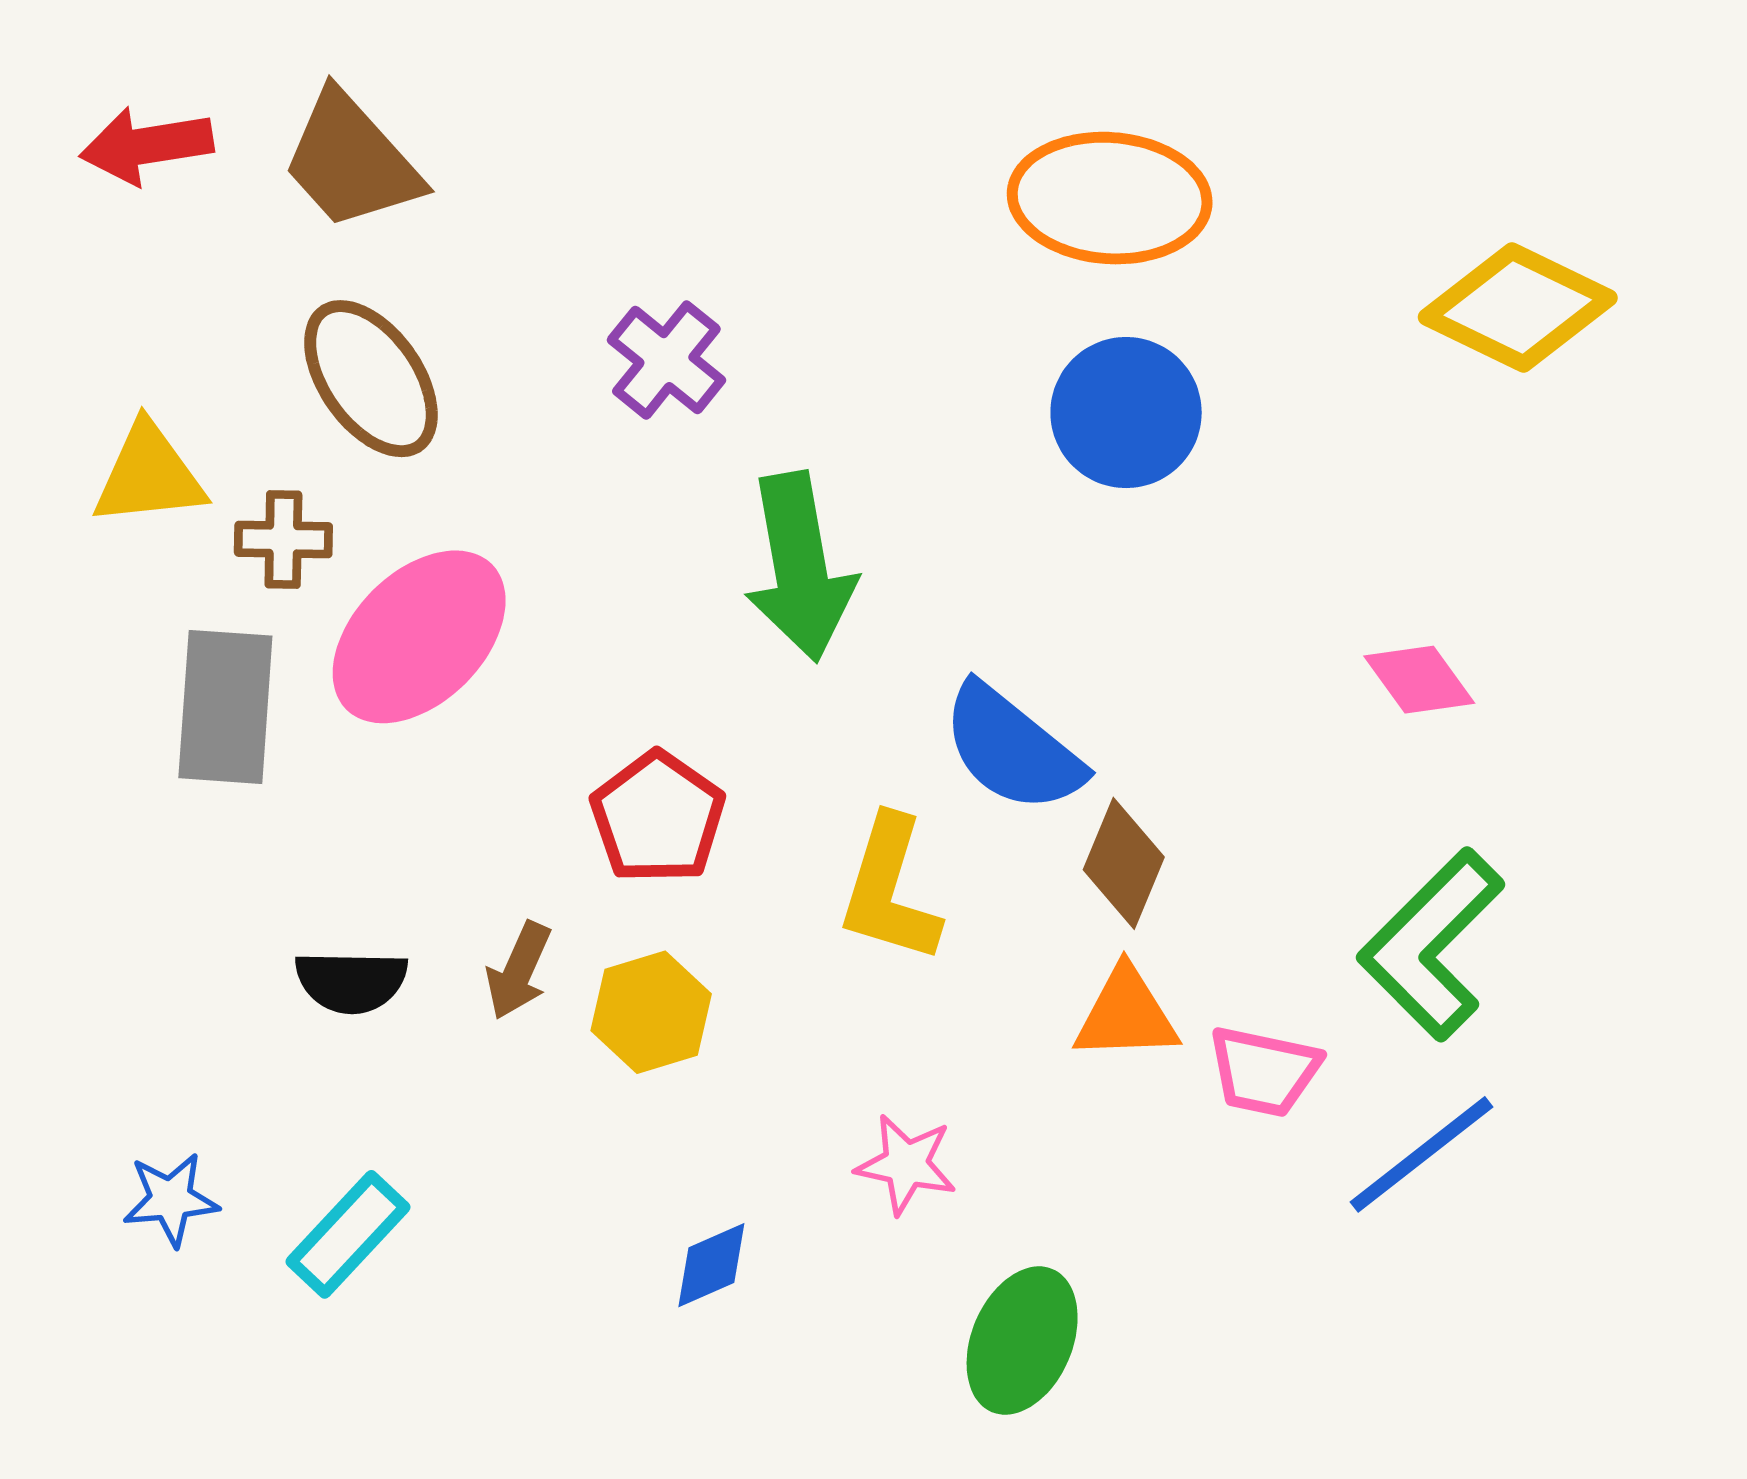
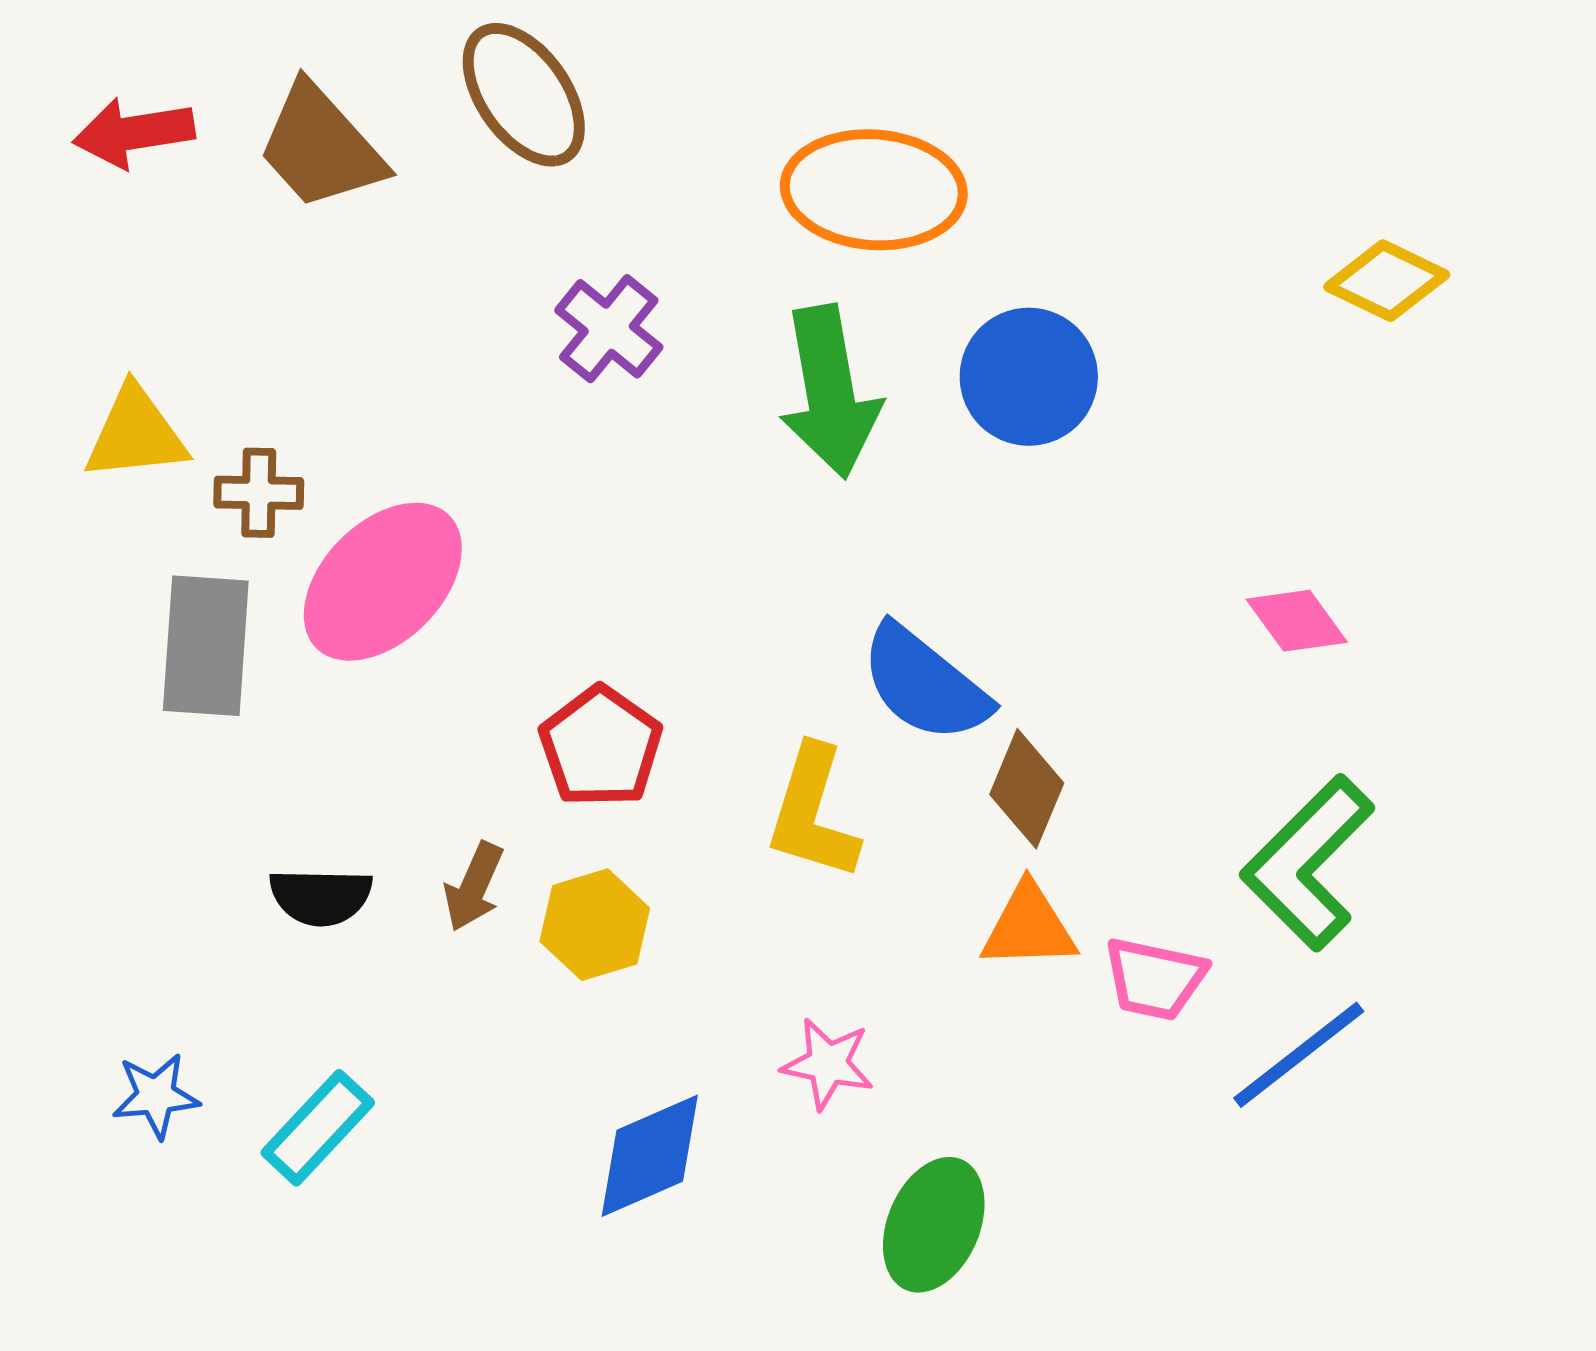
orange ellipse: (1110, 198) -> (874, 190), moved
yellow diamond: (1518, 308) -> (1387, 281), size x0.7
brown ellipse: (371, 379) -> (524, 95), moved
green arrow: (800, 567) -> (830, 392), moved
blue diamond: (711, 1265) -> (650, 1156), size x1.6

